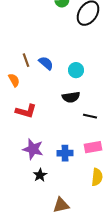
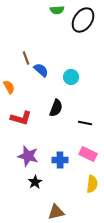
brown line: (26, 60) -> (26, 58), moved
black semicircle: (71, 97) -> (56, 108), moved, turned -60
pink rectangle: (93, 147) -> (88, 154), turned 36

